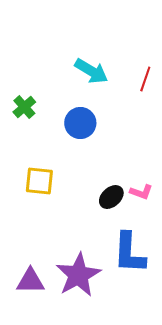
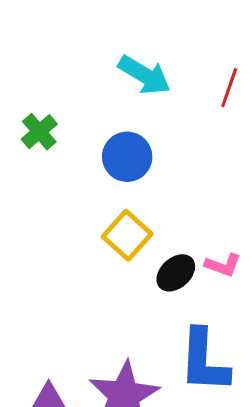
yellow square: (39, 181) -> (127, 235), moved, turned 36

